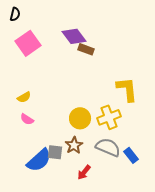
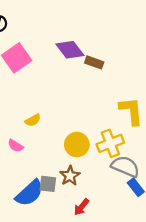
brown rectangle: (86, 49) -> (94, 62), moved
yellow semicircle: (24, 97) -> (33, 120), moved
gray semicircle: (108, 147) -> (125, 167), moved

